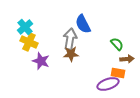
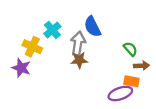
cyan cross: (25, 27) -> (52, 30), moved
purple star: (41, 61) -> (21, 68), moved

